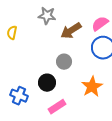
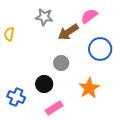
pink semicircle: (100, 24) -> (89, 16), moved

